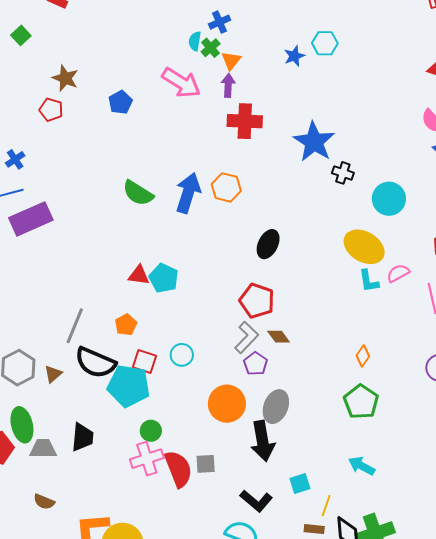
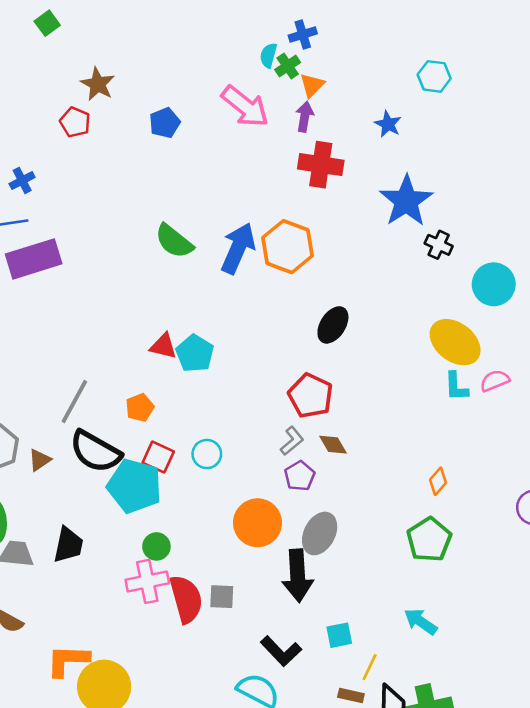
blue star: (294, 56) -> (388, 124), moved, turned -30
orange hexagon: (226, 187) -> (288, 247), size x1.4
gray L-shape: (246, 337) -> (292, 441), size x0.7

